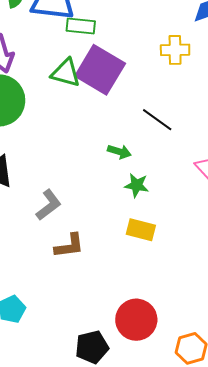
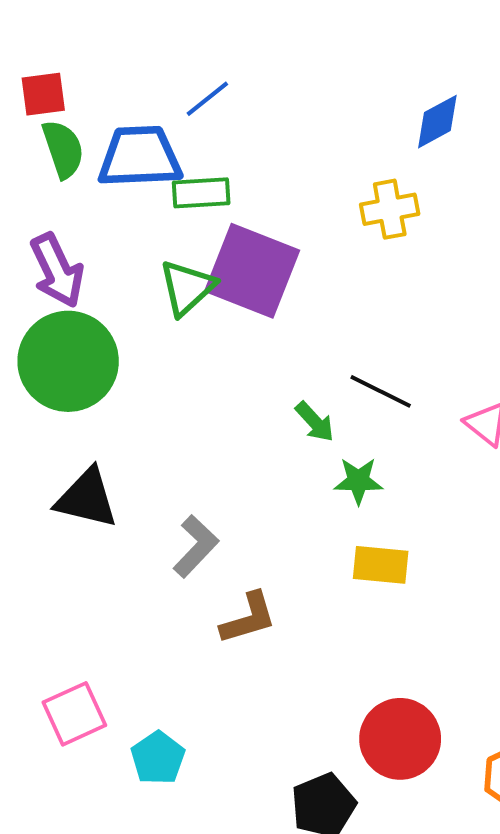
green triangle: (66, 73) -> (187, 288), turned -48
black line: (157, 120) -> (381, 391), moved
green arrow: (119, 152) -> (315, 422), turned 40

